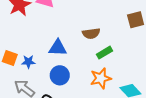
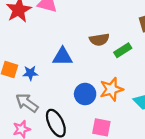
green rectangle: (105, 53) -> (123, 50), moved
blue circle: (60, 75) -> (85, 94), moved

